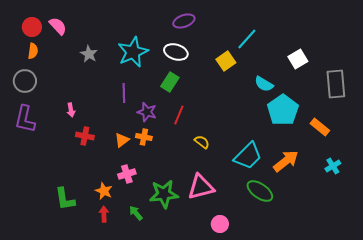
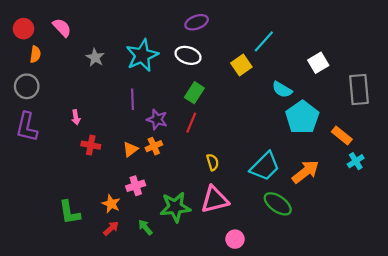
red circle: (32, 27) -> (24, 29), moved
green rectangle: (170, 82) -> (194, 93), moved
orange cross: (144, 137) -> (154, 146), turned -35
yellow semicircle: (202, 142) -> (213, 162), moved, turned 35
cyan cross: (333, 166) -> (356, 161), moved
red arrow: (104, 214) -> (111, 228), turned 49

